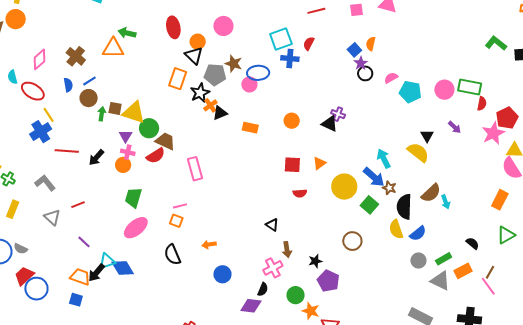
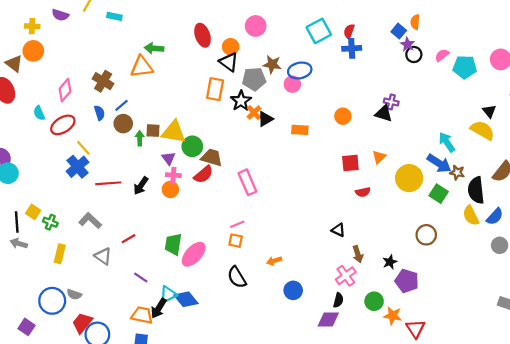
blue cross: (290, 59) -> (352, 48), moved
red ellipse: (33, 91) -> (63, 125), turned -55
green trapezoid: (133, 198) -> (173, 244), moved

